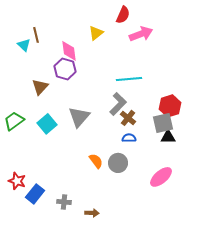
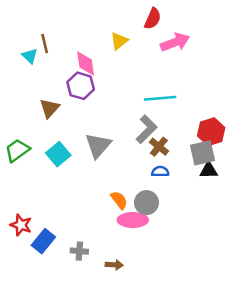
pink ellipse: (161, 177) -> (133, 220), moved, turned 40

